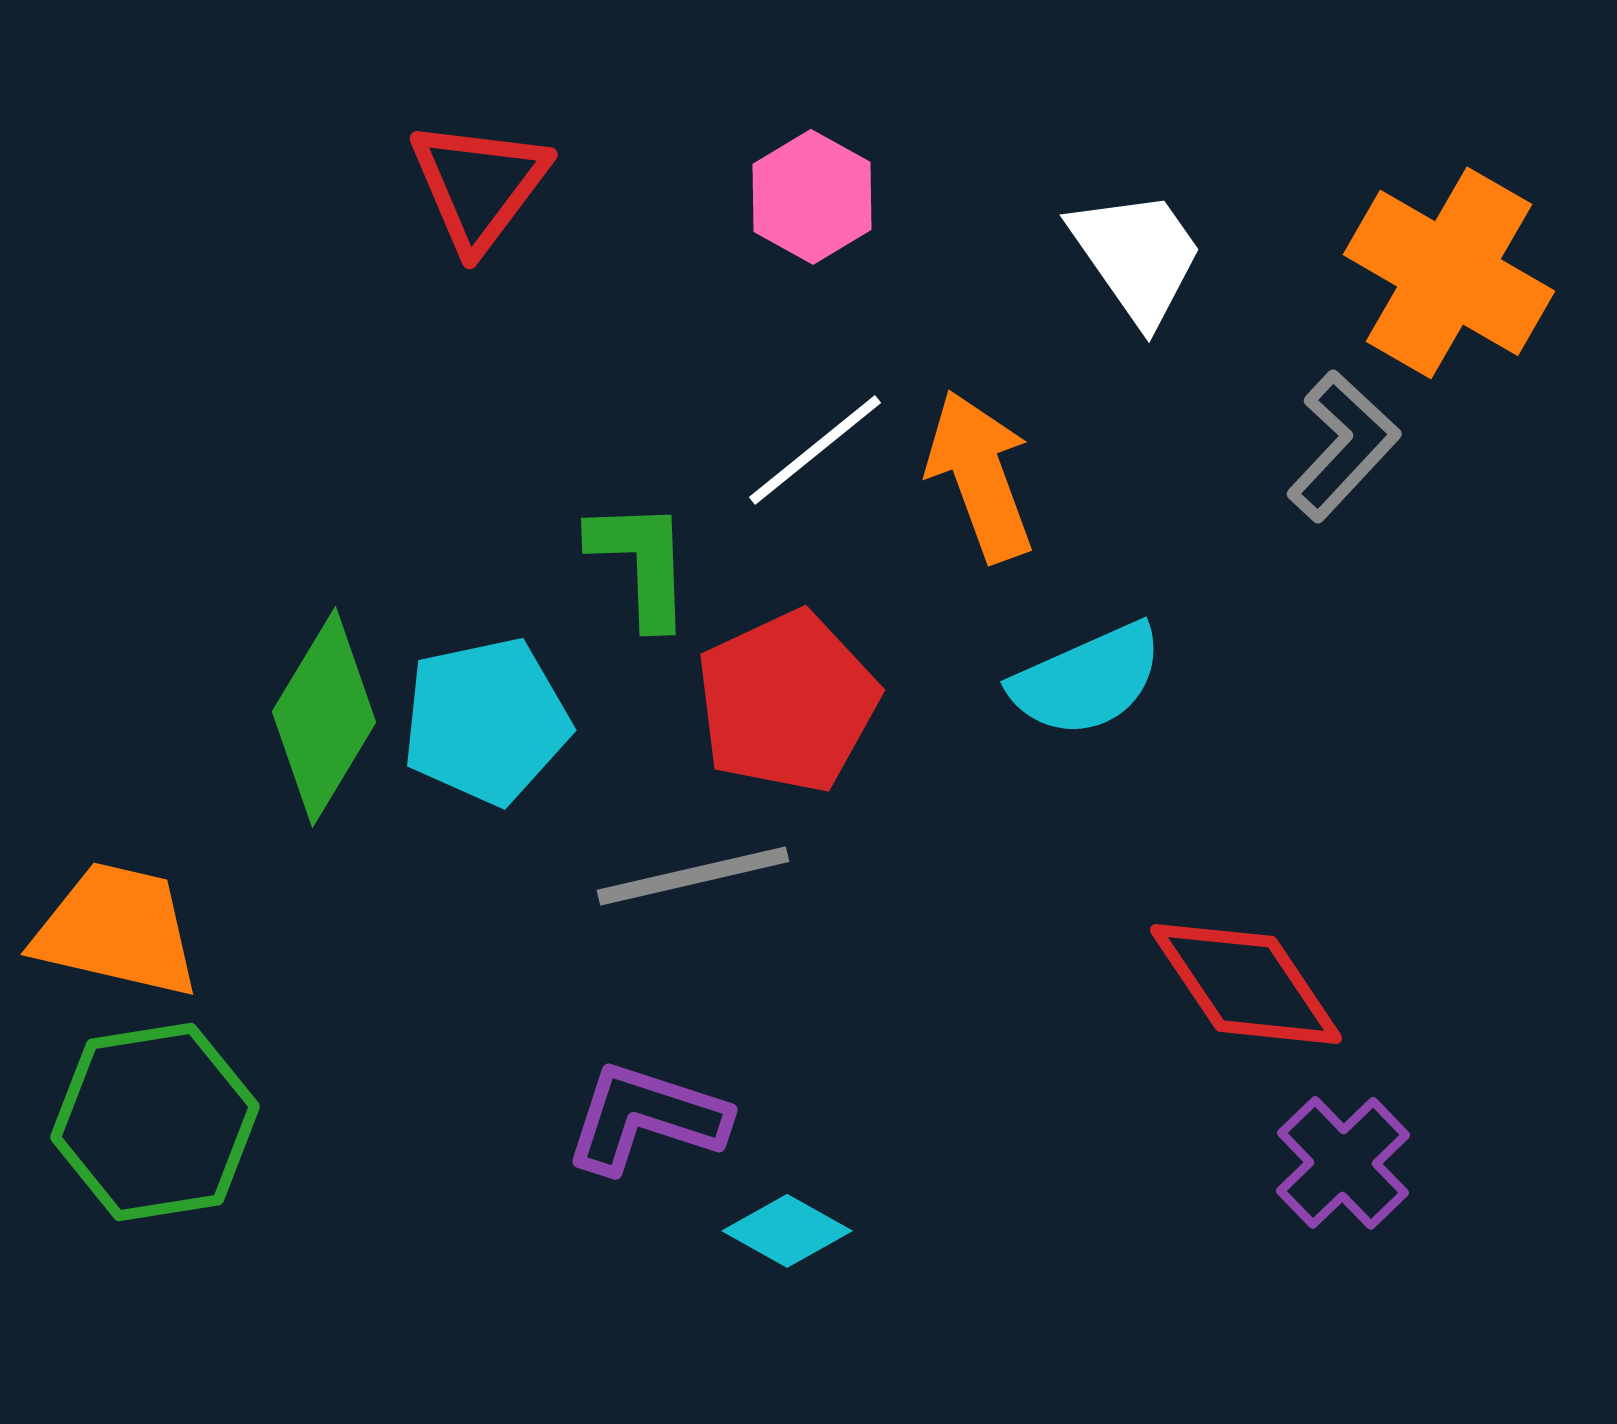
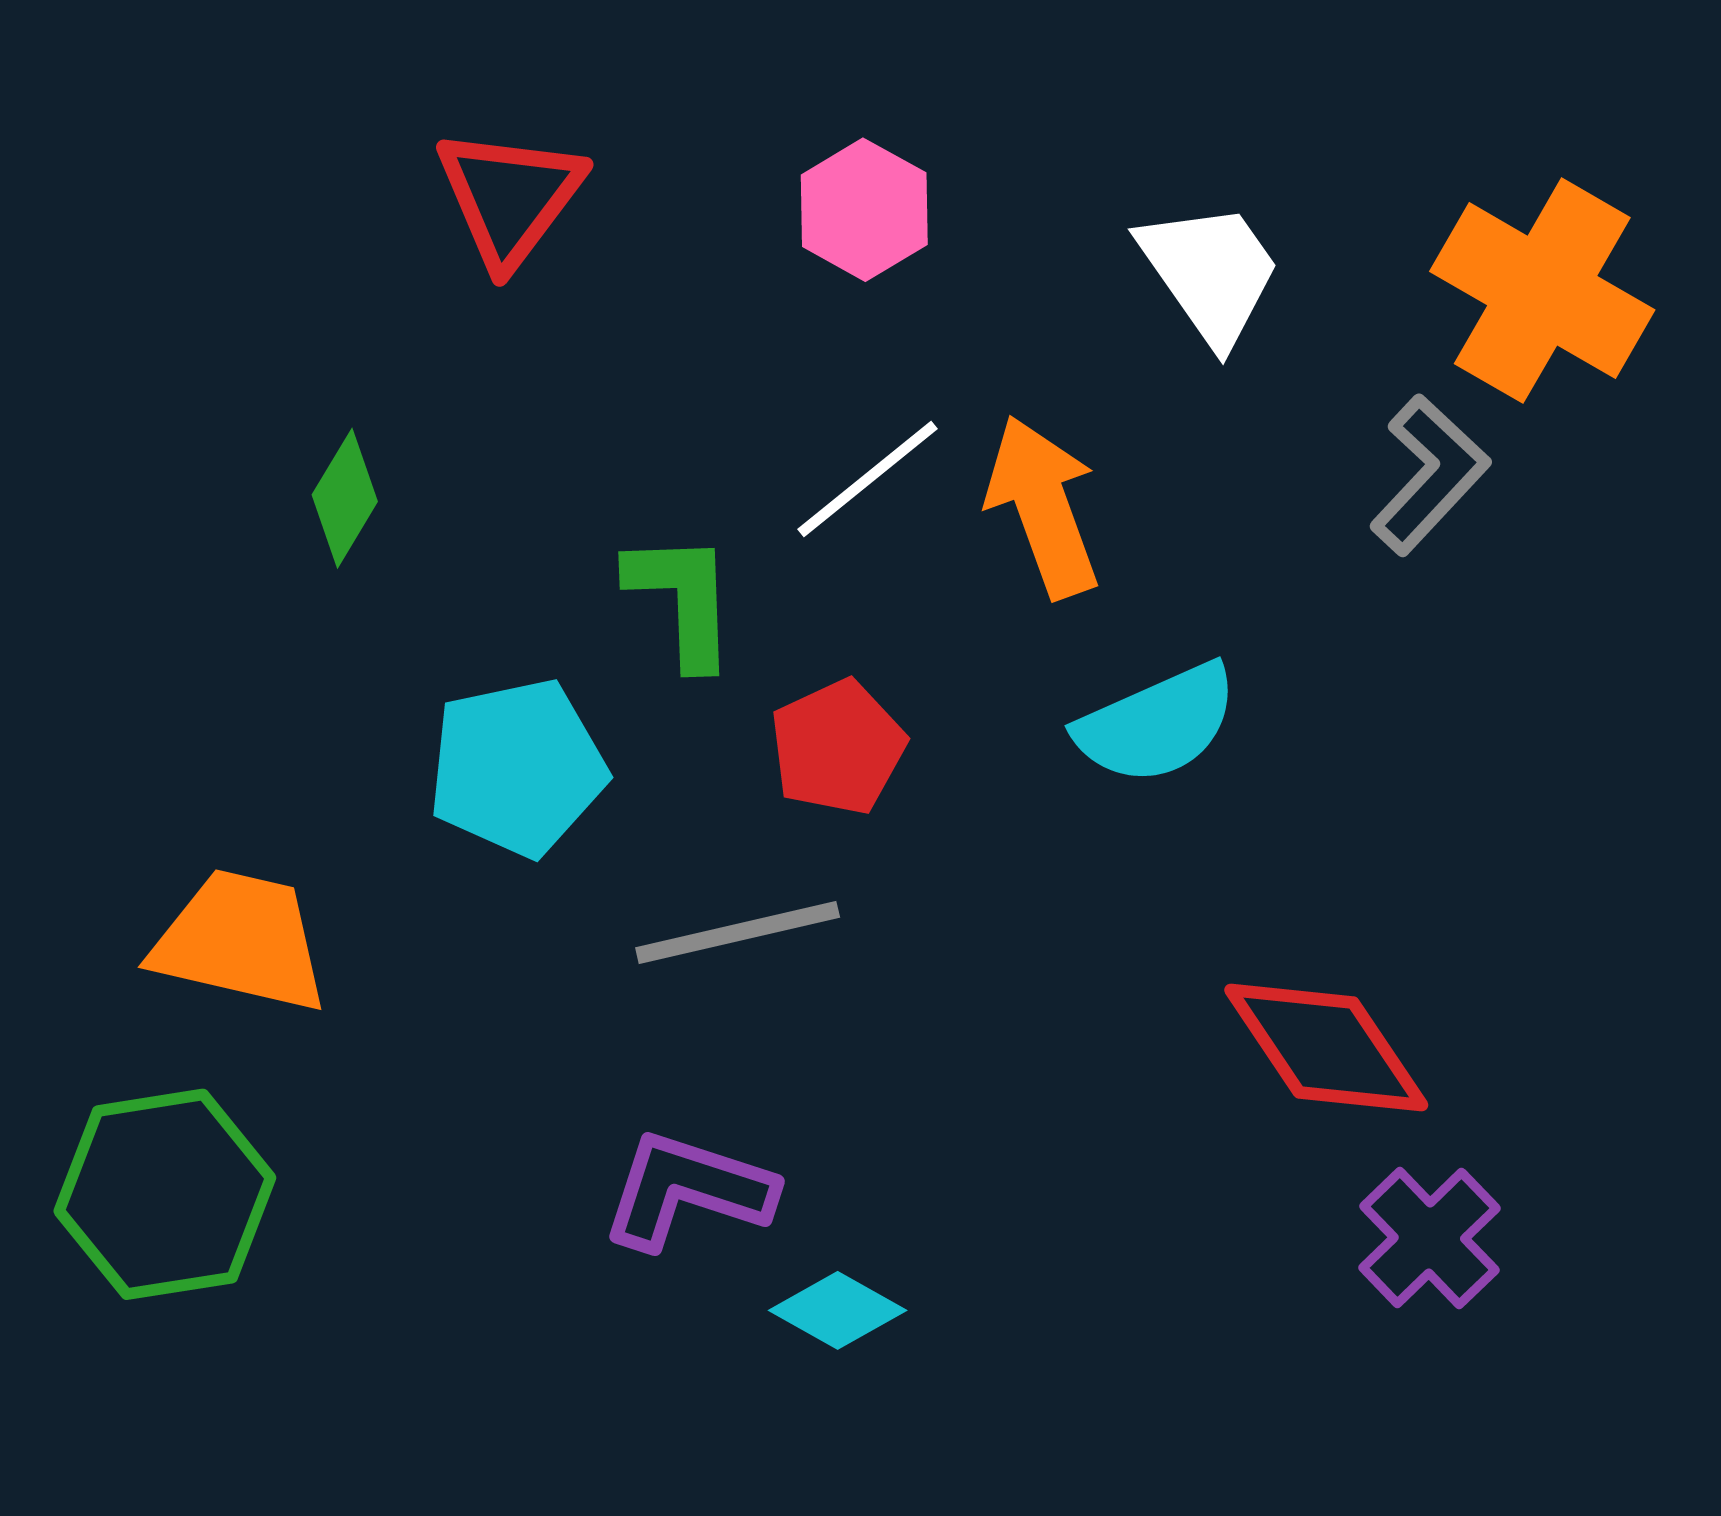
red pentagon: (787, 702) -> (838, 747), size x0.7
green diamond: (324, 717) -> (345, 498), moved, size x0.6
orange trapezoid: (117, 930) -> (240, 941), moved

